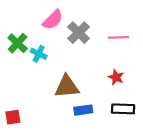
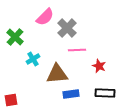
pink line: (118, 37) -> (77, 50), moved
cyan cross: (39, 54) -> (33, 59), moved, turned 32

